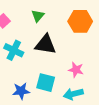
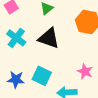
pink star: (76, 70) -> (85, 71), moved

